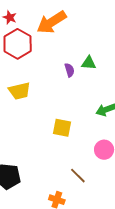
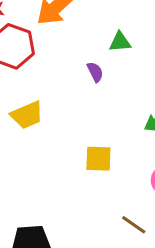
green triangle: (89, 63) -> (120, 42), moved

